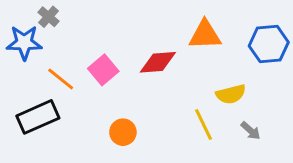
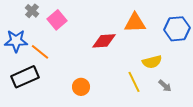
blue star: (24, 43) -> (16, 41), moved
pink square: (103, 70) -> (57, 20), moved

